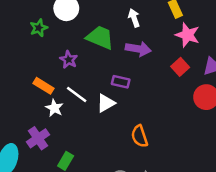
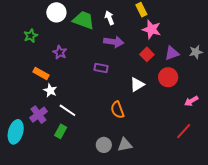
green star: (39, 28) -> (31, 36), moved
green trapezoid: (100, 37) -> (83, 20), moved
white line: (77, 95) -> (67, 110), moved
white triangle: (106, 103) -> (137, 85), moved

